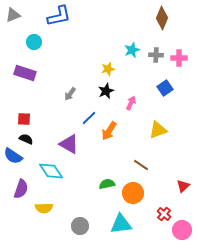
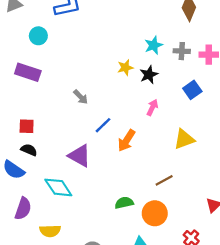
black star: (106, 91) -> (149, 75), moved
gray arrow: (70, 94) -> (81, 97), turned -80
brown line: (141, 165) -> (164, 180), turned -63

